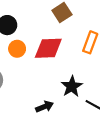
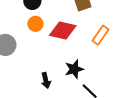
black arrow: (44, 107) -> (46, 80), turned 84

